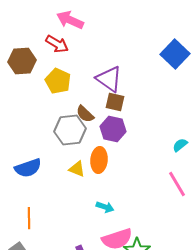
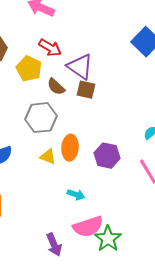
red arrow: (57, 44) -> (50, 48), moved
brown semicircle: (85, 114) -> (56, 87), moved
purple hexagon: (113, 129) -> (107, 156), moved

